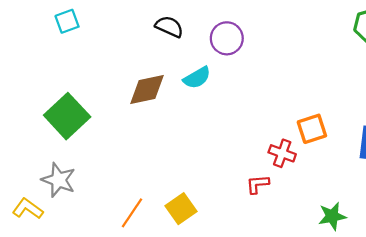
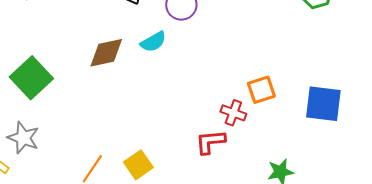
red L-shape: (258, 184) -> (210, 142), size x1.4

